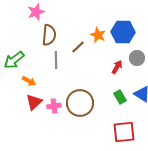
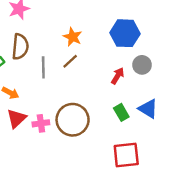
brown semicircle: (49, 35) -> (20, 47), moved
orange star: (98, 35) -> (73, 37), moved
brown line: (78, 47) -> (70, 61), moved

